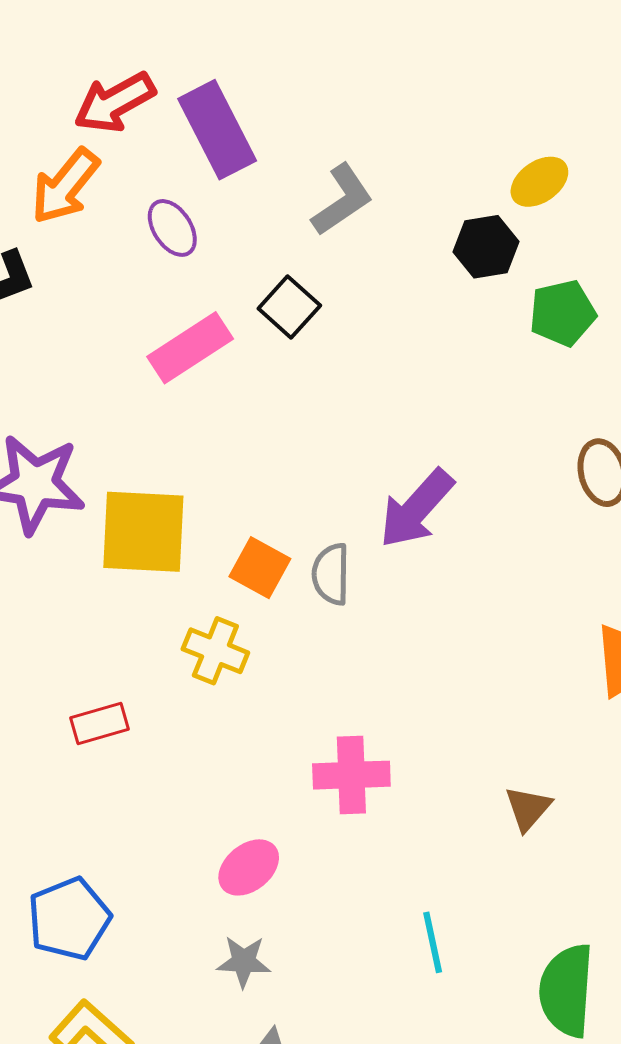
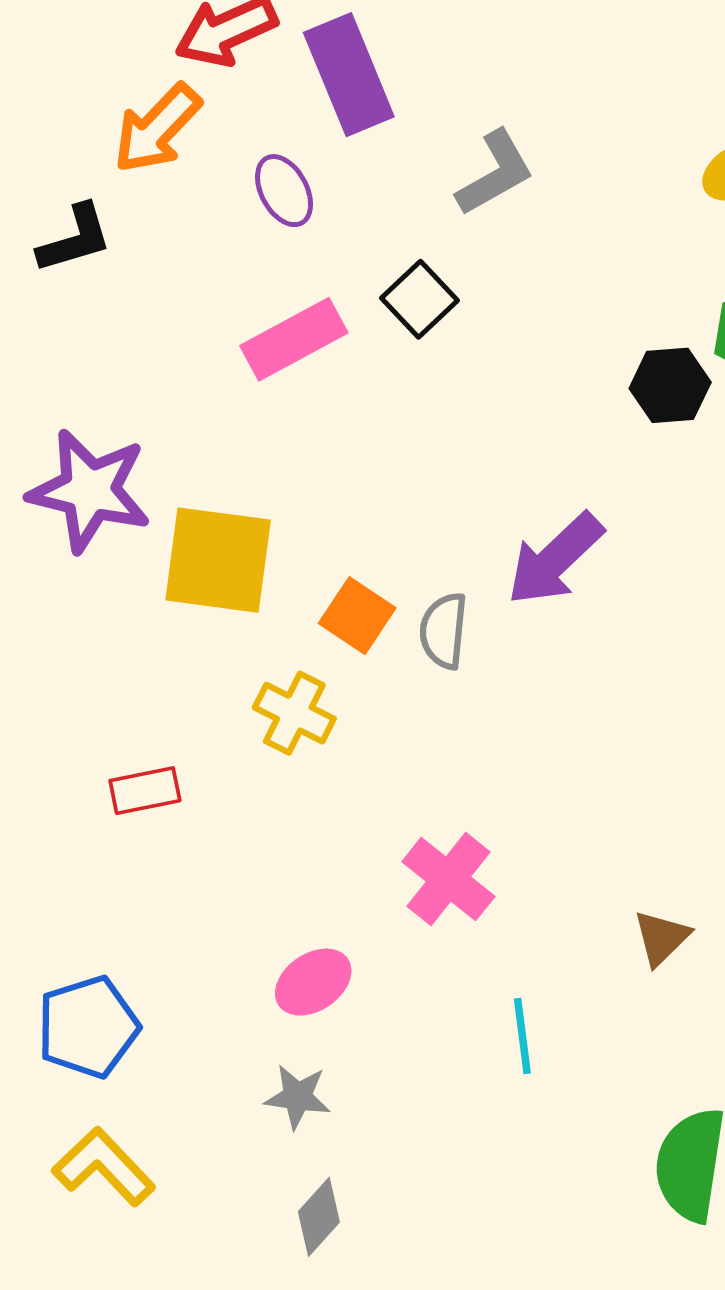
black hexagon: (486, 247) -> (670, 385), moved
pink cross: (351, 775) -> (448, 879), turned 36
cyan line: (433, 942) -> (522, 1036), moved

